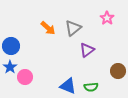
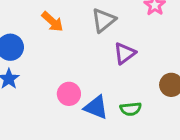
orange arrow: (48, 28) -> (52, 22), moved
pink circle: (25, 77) -> (69, 94), moved

